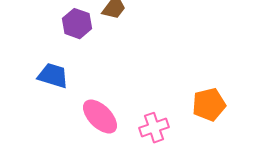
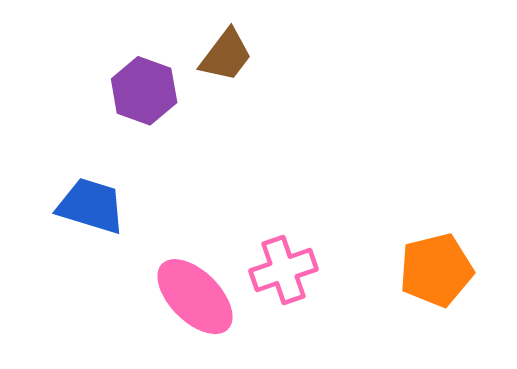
pink cross: (154, 128) -> (284, 270), moved

